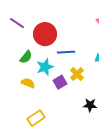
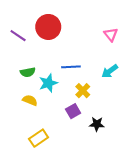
red circle: (45, 34) -> (48, 27), moved
green semicircle: (26, 57) -> (28, 72), turned 40
purple square: (60, 82) -> (73, 111), moved

